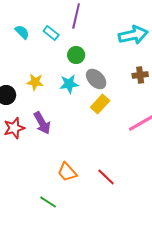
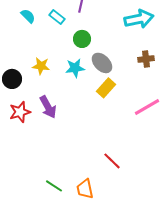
orange trapezoid: (67, 172) -> (85, 189), moved, turned 30

